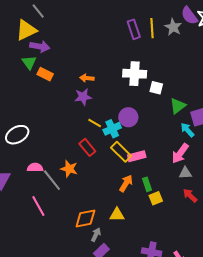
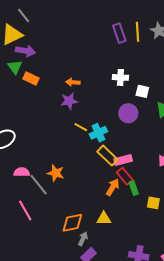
white cross: (135, 74) -> (120, 77), size x0.7
purple circle: (128, 117) -> (128, 113), moved
red rectangle: (87, 147) -> (125, 176), moved
yellow square: (156, 198) -> (153, 203), moved, turned 32

